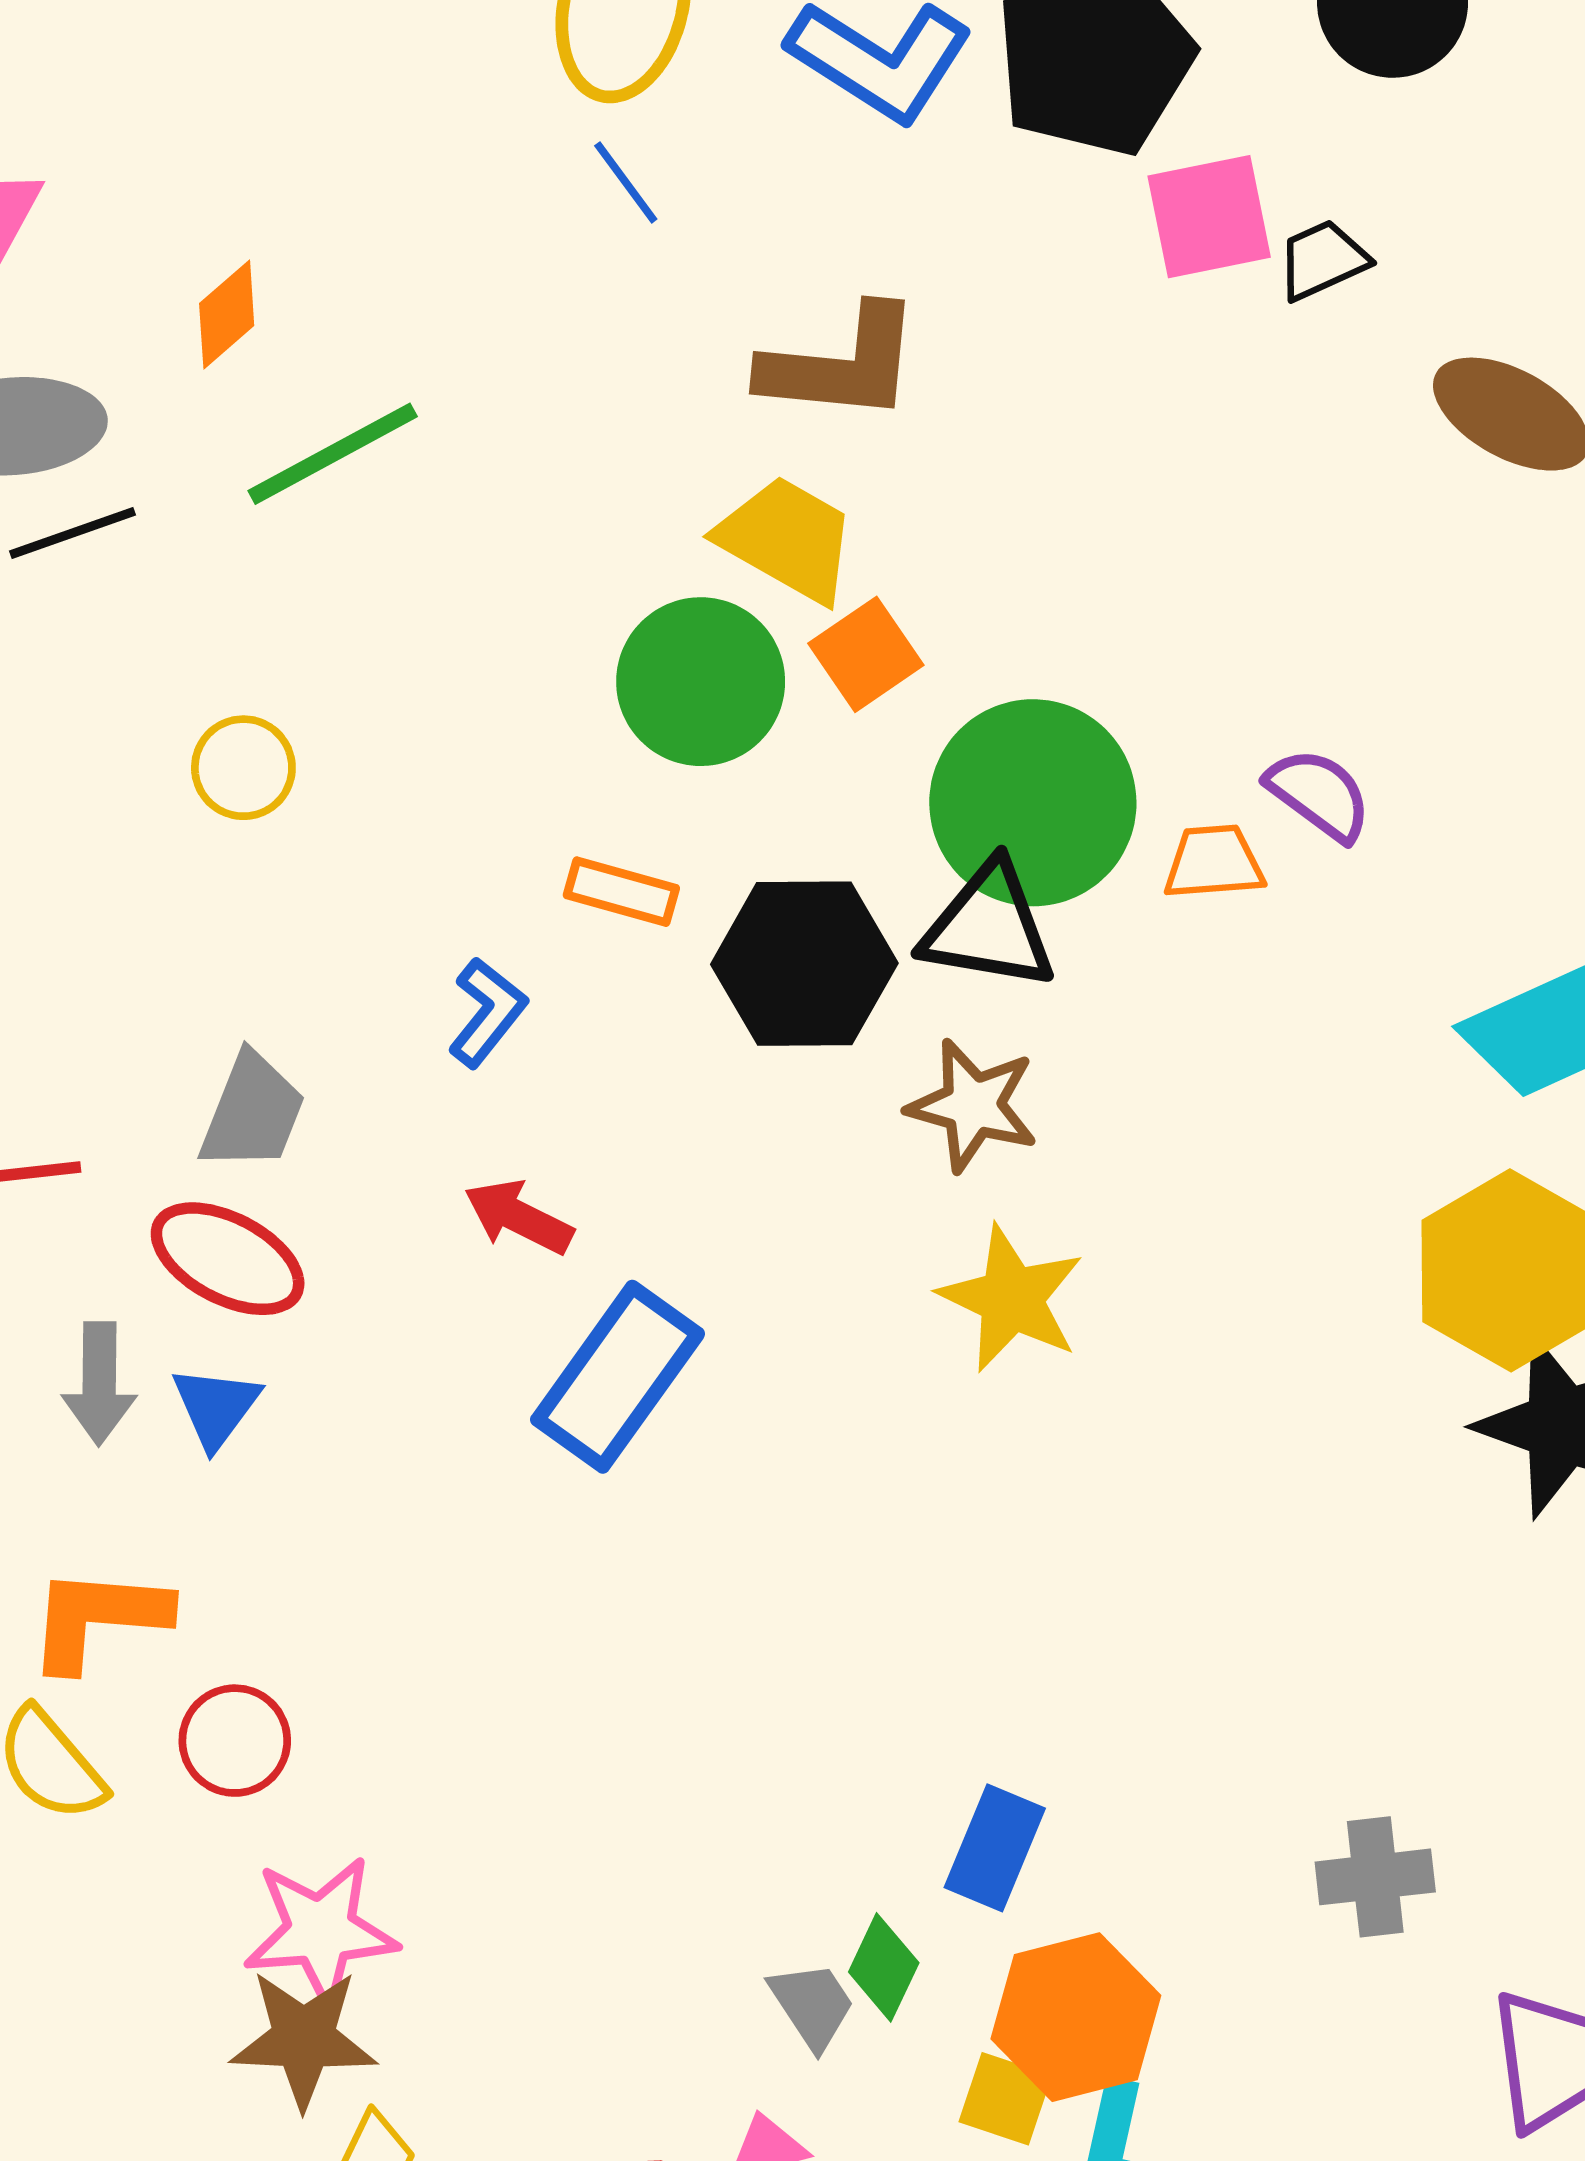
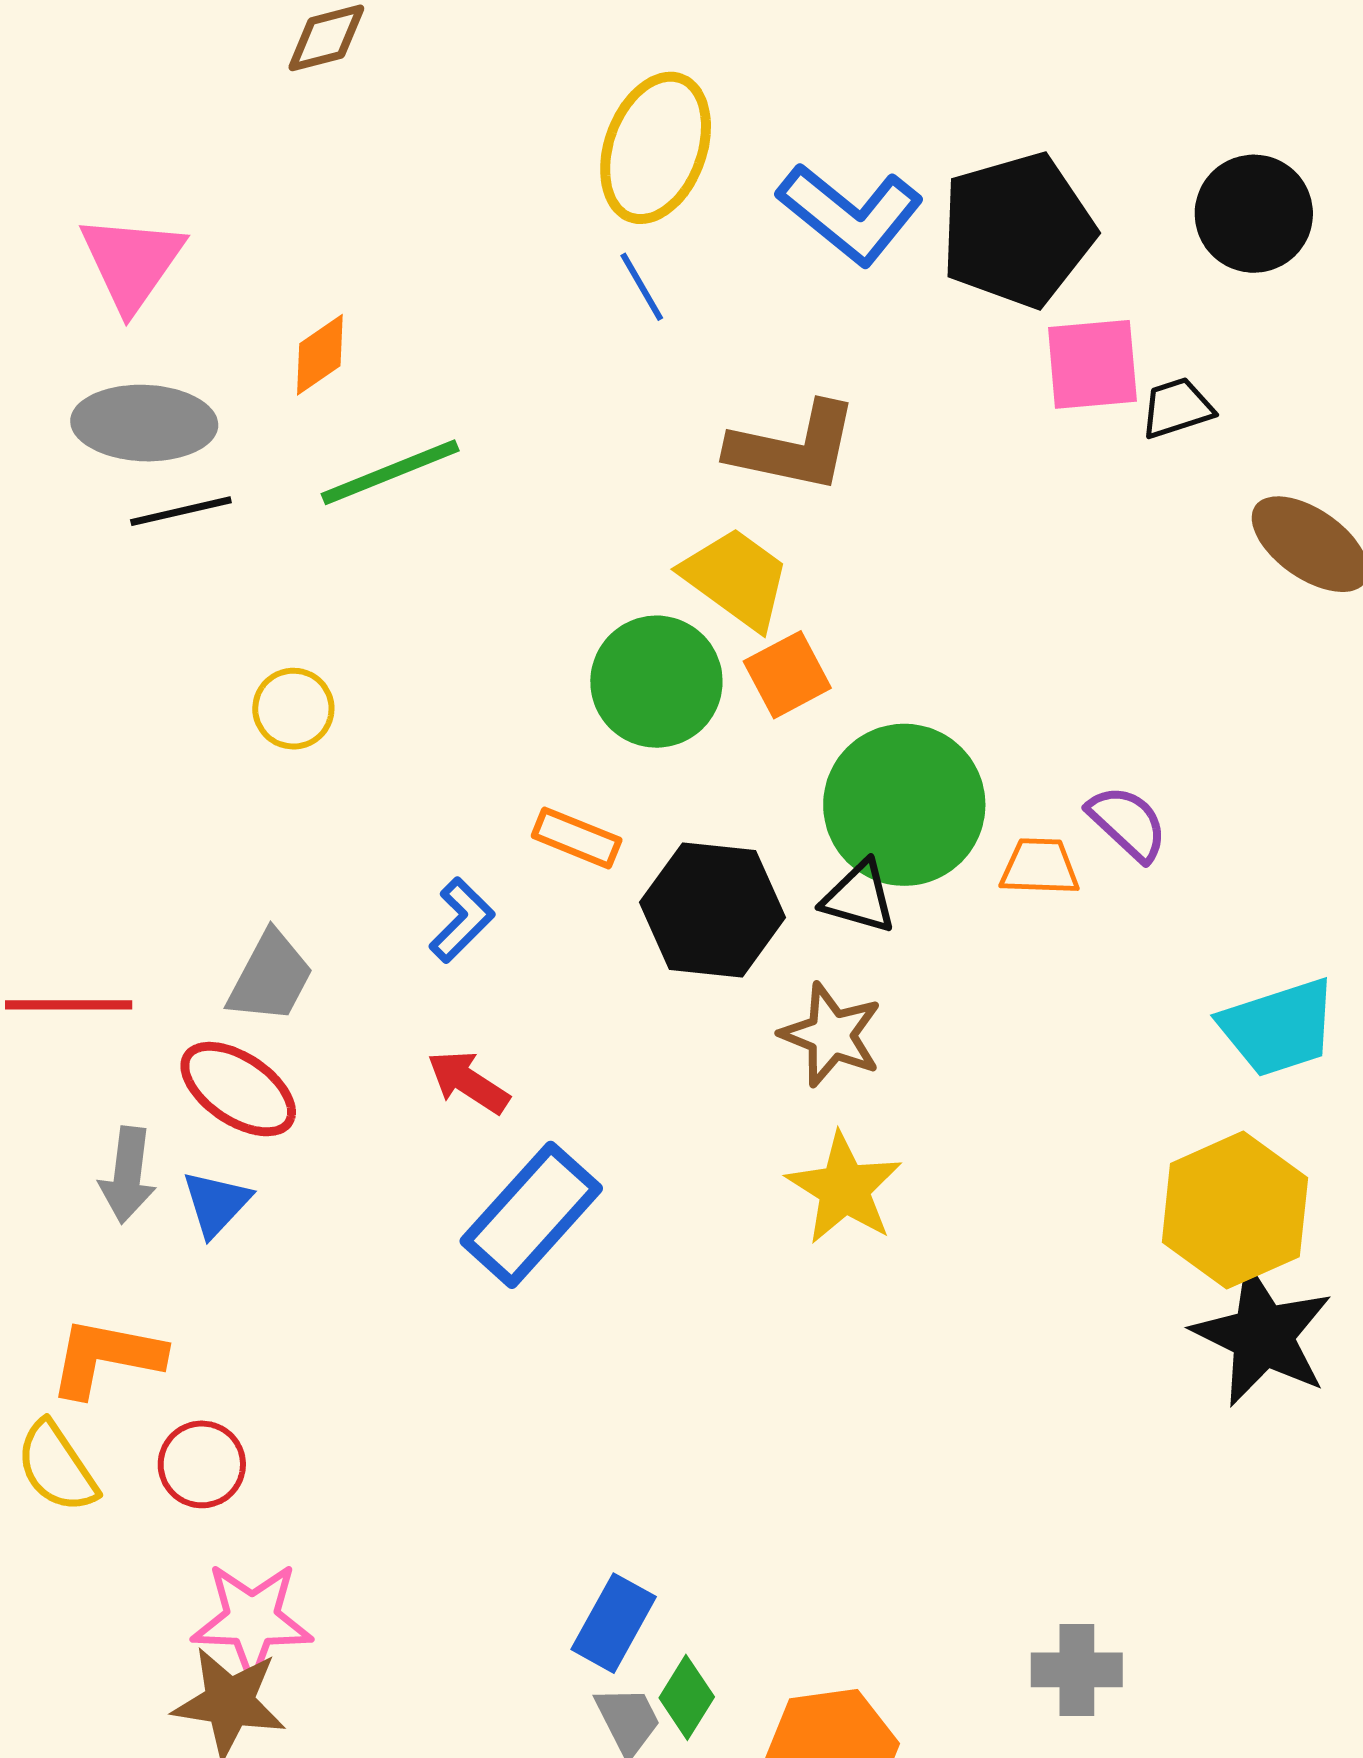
black triangle: (989, 927) -> (859, 897), size x0.7
blue rectangle: (995, 1848) -> (614, 1623), moved

